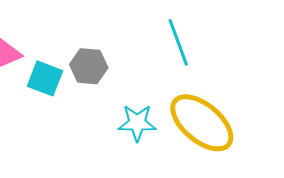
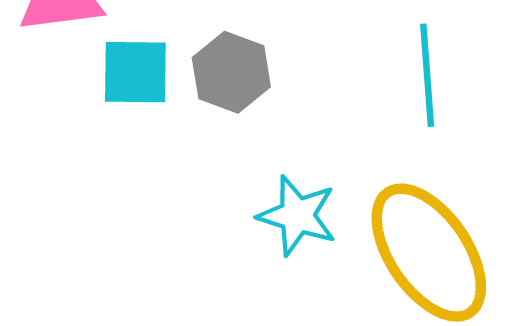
cyan square: (45, 78) -> (135, 72), turned -36

